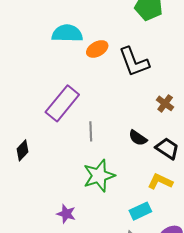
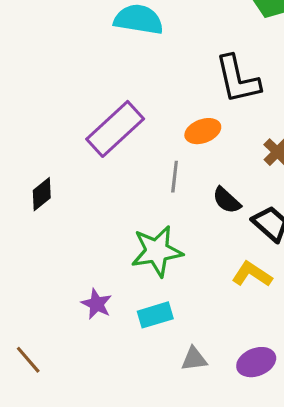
orange ellipse: (97, 49) -> (203, 131), moved
gray line: (91, 131) -> (175, 177), moved
cyan rectangle: (140, 211) -> (155, 315), moved

